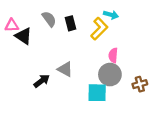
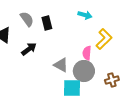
yellow L-shape: (99, 29) -> (104, 39), moved
gray triangle: (65, 69) -> (61, 65), moved
black arrow: (42, 81) -> (29, 49), moved

